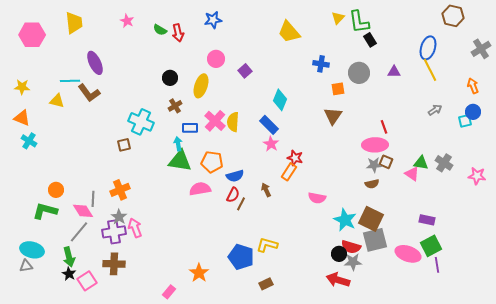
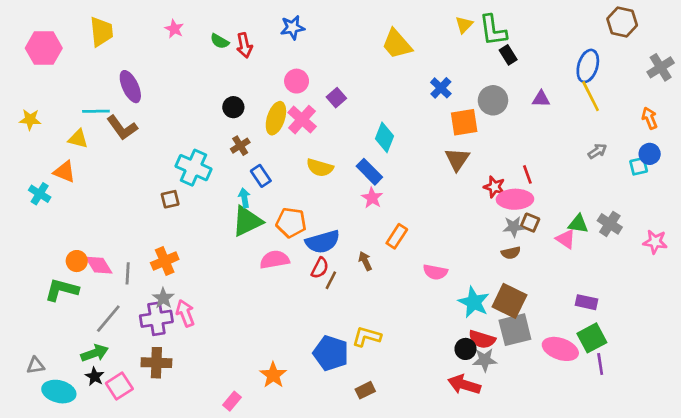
blue cross: (321, 64) -> (441, 88), turned 35
orange square: (338, 89) -> (464, 122), size x1.5
orange triangle: (22, 118) -> (64, 172), moved
pink cross: (215, 121) -> (302, 120), moved
yellow semicircle: (233, 122) -> (320, 168), turned -78
blue rectangle: (190, 128) -> (261, 176), turned 56
red star: (295, 158) -> (494, 187), moved
green triangle: (180, 161) -> (247, 221), turned -35
blue semicircle: (235, 176) -> (323, 242), size x1.4
pink diamond: (83, 211) -> (99, 265), moved
cyan ellipse: (32, 250) -> (59, 392), moved
green arrow: (69, 257) -> (95, 353), turned -96

